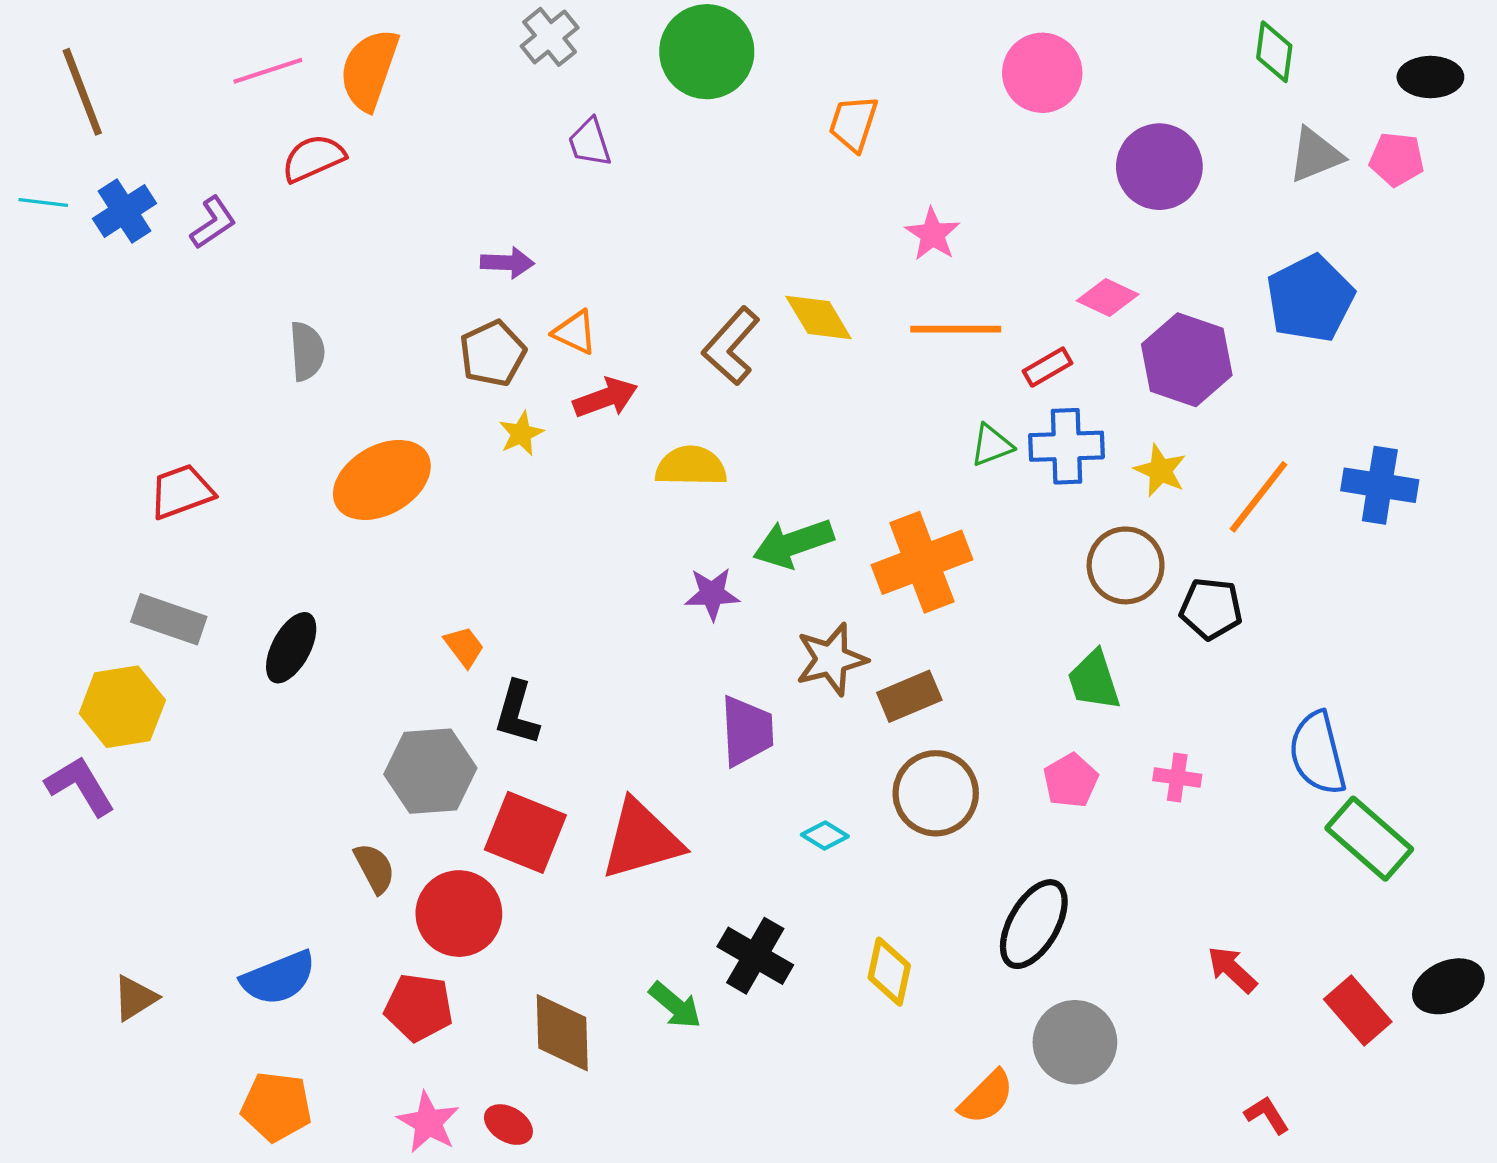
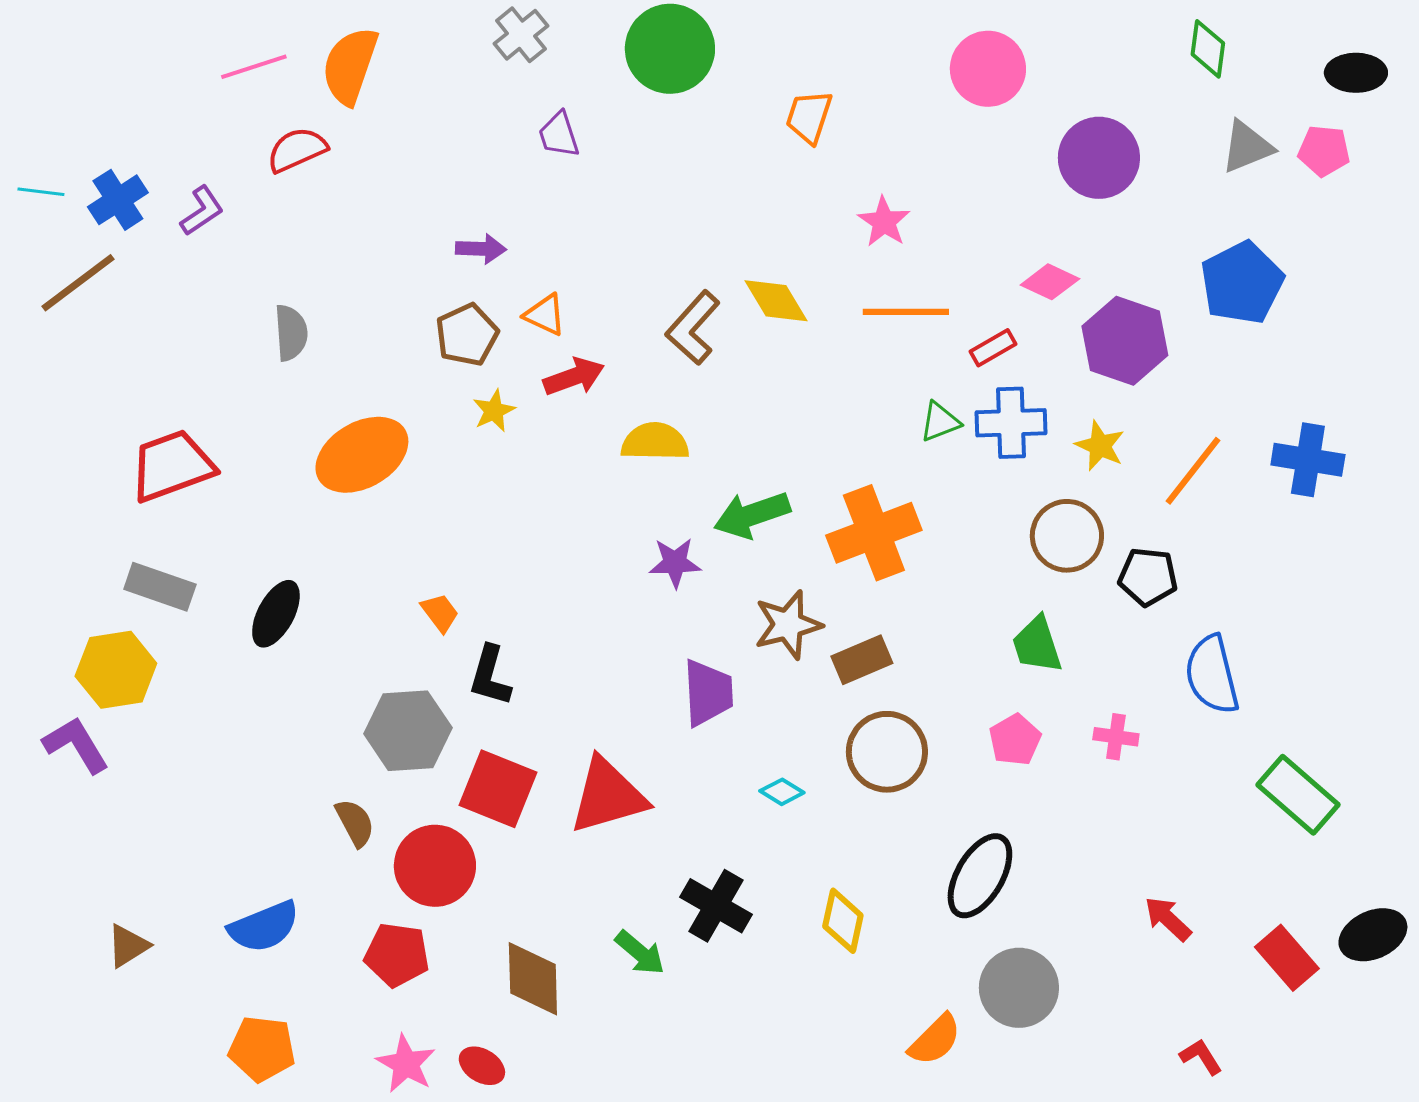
brown line: (82, 92) -> (78, 283), moved, turned 74
red trapezoid: (181, 492) -> (172, 466), size x1.4
blue semicircle: (1318, 753) -> (1212, 675), moved

